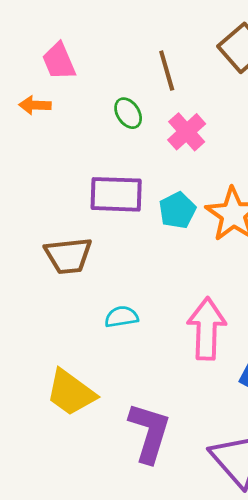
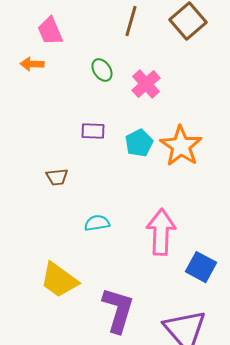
brown line: (167, 71) -> (131, 21), moved, turned 32
purple rectangle: (116, 194) -> (93, 131), size x0.6
brown trapezoid: (68, 256) -> (57, 177), size x0.6

